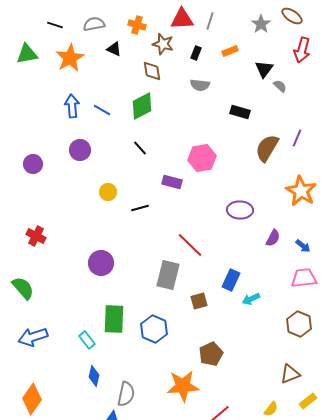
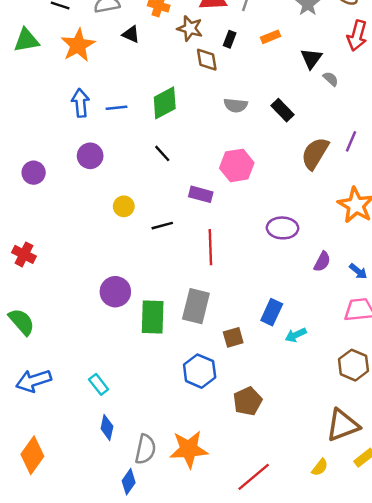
brown diamond: (152, 71) -> (207, 60), moved
gray semicircle: (200, 85) -> (236, 105), moved
blue line: (102, 110) -> (117, 108), turned -36
black rectangle: (240, 112) -> (283, 110), turned 30
red cross: (36, 236) -> (24, 254), moved
red line: (190, 245) -> (210, 247), moved, turned 44
green rectangle: (114, 319) -> (153, 317), moved
blue hexagon: (154, 329) -> (200, 371), moved
brown triangle: (290, 374) -> (343, 425), size x1.4
orange star: (183, 386) -> (189, 449), moved

